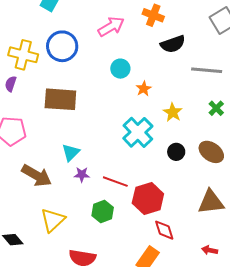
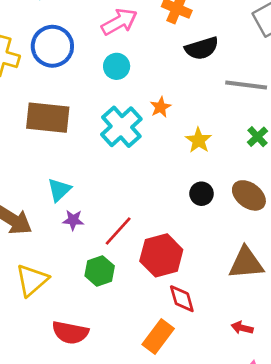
cyan circle: (120, 69) -> (117, 66), moved
cyan cross: (138, 132) -> (121, 127), moved
red line: (115, 182) -> (118, 231), turned -70

